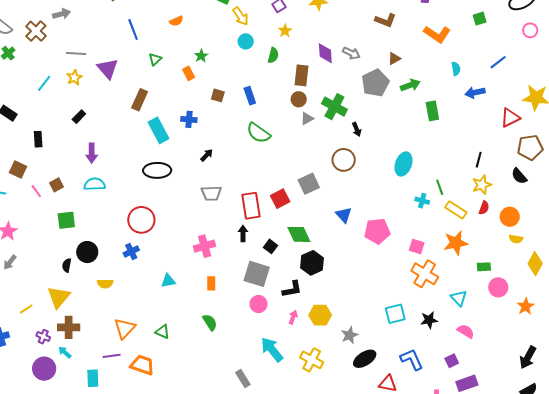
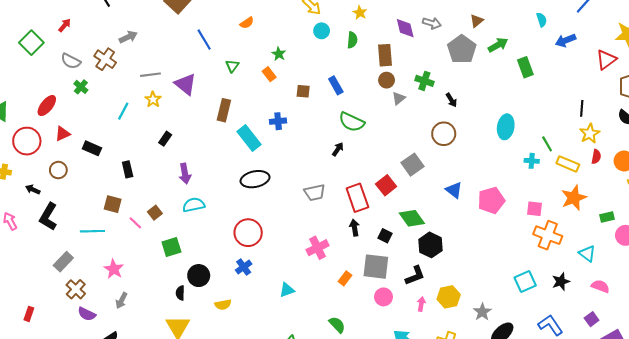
green cross: (334, 107) -> (424, 81), size x0.7
black arrow: (207, 155) -> (338, 149), moved
orange rectangle: (211, 283) -> (345, 278), moved, turned 48

